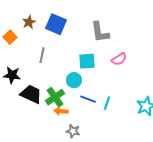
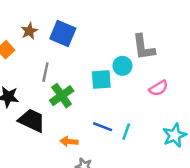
gray L-shape: (100, 32) -> (144, 47), moved
pink semicircle: (119, 59) -> (158, 88), moved
cyan circle: (74, 80) -> (122, 66), moved
green cross: (55, 97) -> (62, 96), moved

